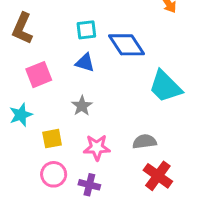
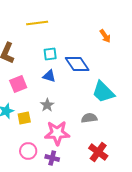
yellow square: (52, 139) -> (24, 118), moved
gray semicircle: (144, 142) -> (89, 118), moved
pink star: (97, 148) -> (57, 133), size x1.4

